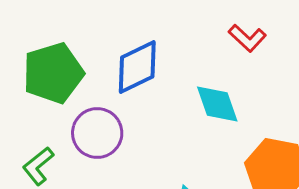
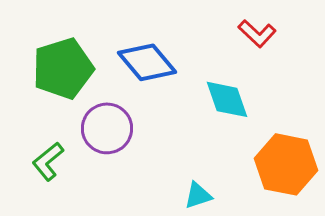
blue diamond: (137, 67) -> (147, 62), turned 76

